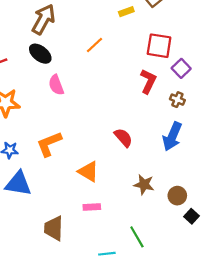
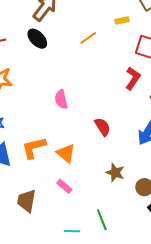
yellow rectangle: (126, 12) -> (122, 20), moved
pink semicircle: (56, 85) -> (61, 99), moved
orange L-shape: (49, 144) -> (34, 148), moved
pink rectangle: (92, 207) -> (64, 186), turned 35

